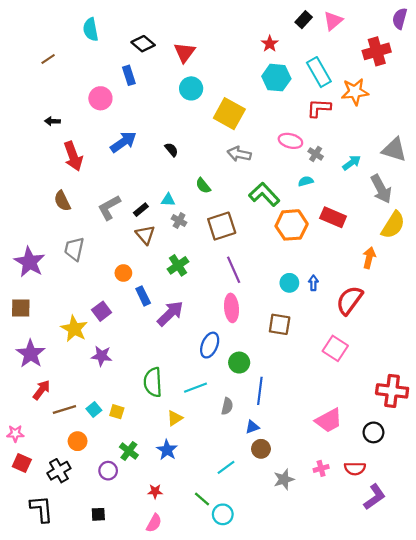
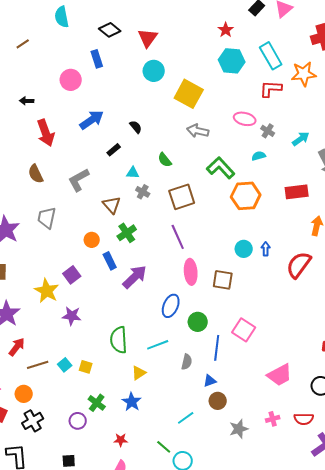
black rectangle: (141, 210) -> (114, 150), moved
red rectangle: (333, 217) -> (297, 192), moved, turned -30
green cross: (178, 265) -> (127, 233), moved
purple line: (234, 270) -> (178, 237), moved
brown square: (280, 324) -> (223, 280), moved
pink square: (335, 348) -> (244, 330), moved
orange circle: (78, 441) -> (24, 394), moved

